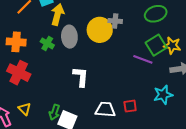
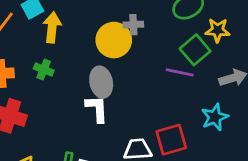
gray ellipse: (69, 37) -> (101, 82), moved
yellow star: (172, 45) -> (218, 30), moved
red square: (130, 106) -> (171, 140), size x1.6

